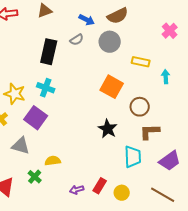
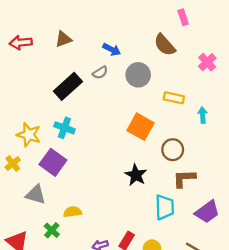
brown semicircle: (118, 16) -> (165, 45), moved, turned 75
black rectangle: (49, 52) -> (68, 86), turned 35

